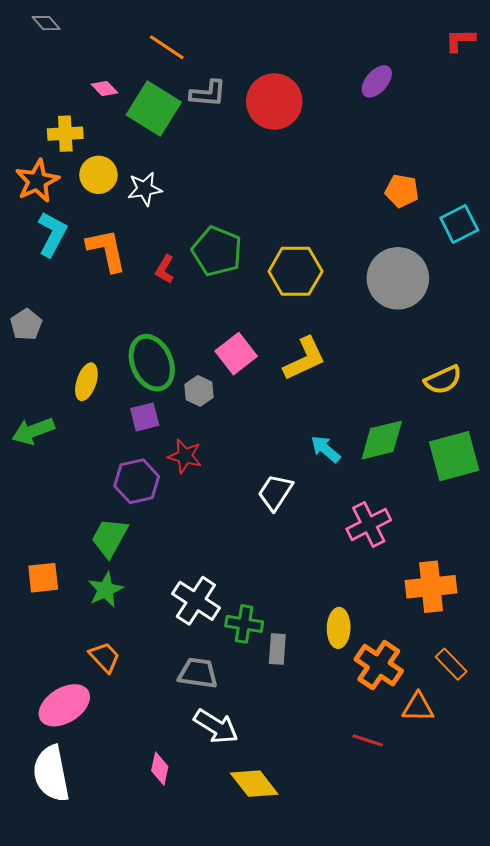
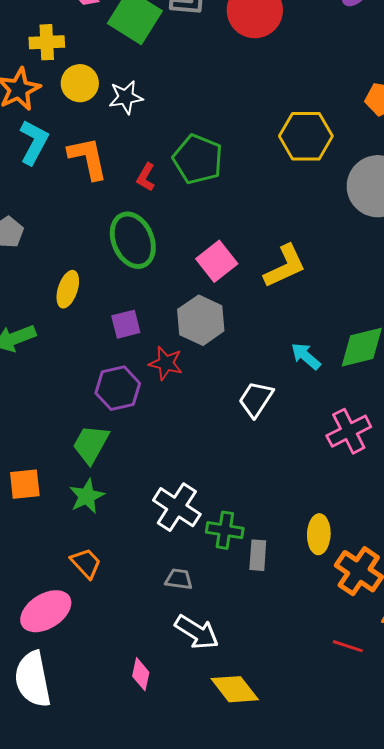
yellow hexagon: (295, 271) -> (306, 136), moved
green ellipse: (152, 363) -> (133, 240), moved
gray hexagon: (199, 391) -> (201, 320), moved, size x1.6
gray trapezoid: (198, 673) -> (179, 579), size x0.7

